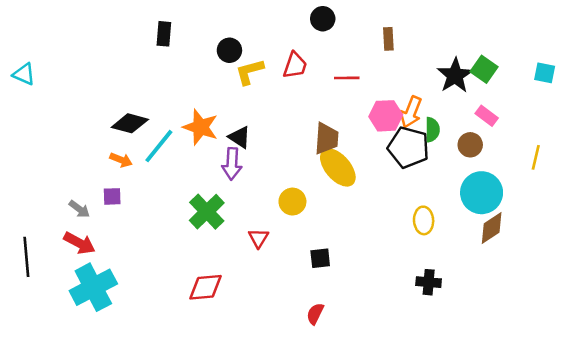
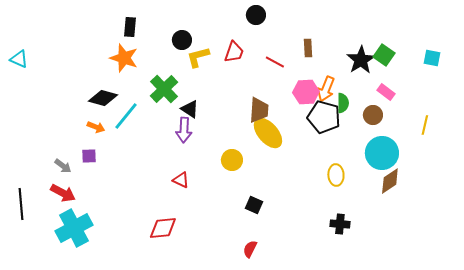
brown rectangle: (388, 39) -> (308, 48), moved
red line: (347, 78) -> (275, 62), turned 30
orange star: (200, 127) -> (124, 58), moved
green cross: (207, 212) -> (164, 89), moved
red triangle: (258, 238) -> (181, 180), moved, turned -36
black square: (320, 258) -> (254, 205), turned 30

